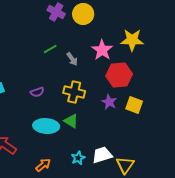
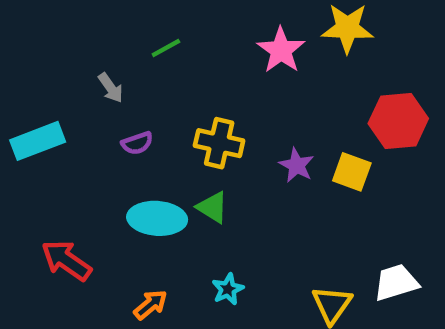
gray arrow: (72, 59) -> (111, 88), moved
red hexagon: (119, 75) -> (398, 121), moved
white trapezoid: (102, 155) -> (396, 283), moved

